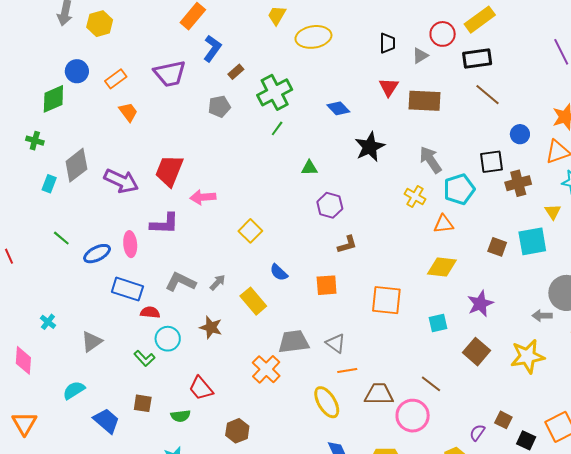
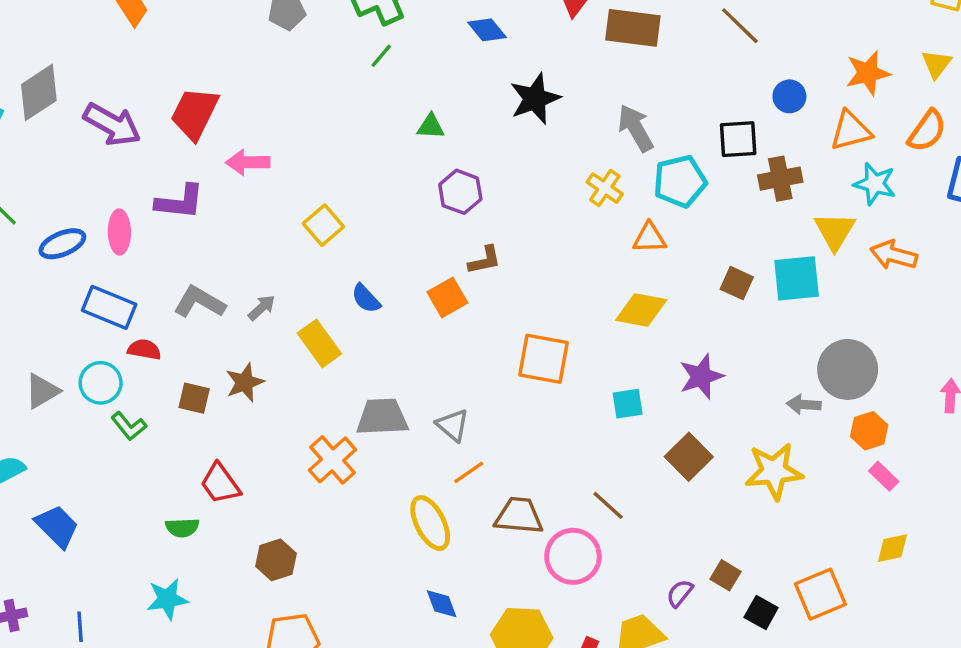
yellow triangle: (553, 212) -> (835, 231), size x1.5
orange square: (327, 285) -> (447, 297), moved, turned -30
brown star: (211, 327) -> (245, 382), turned 30
cyan circle: (168, 339) -> (101, 383), moved
orange line: (347, 371) -> (469, 472), turned -30
brown square: (143, 403) -> (194, 398), moved

